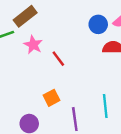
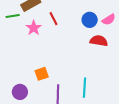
red line: (58, 59) -> (54, 19), moved

